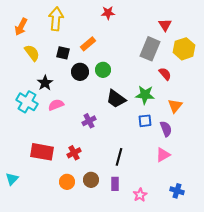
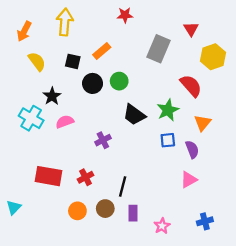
gray rectangle: (150, 49) -> (159, 49), moved
red semicircle: (165, 74) -> (191, 86), size x1.5
green star: (145, 95) -> (168, 110), turned -30
black line: (119, 157) -> (123, 187), moved
blue cross: (177, 191) -> (205, 221), turned -32

